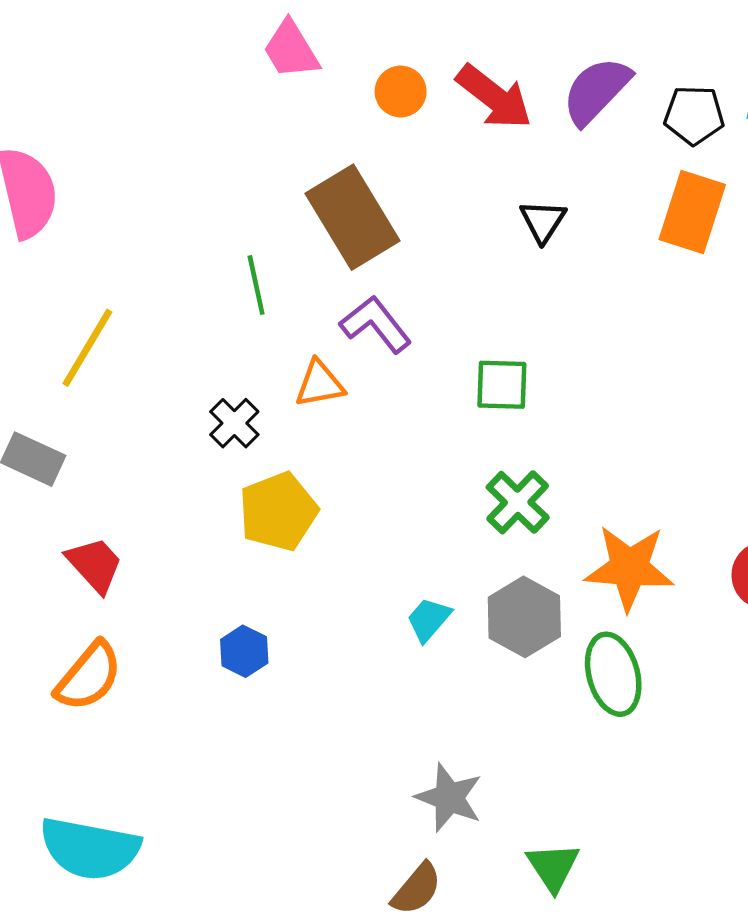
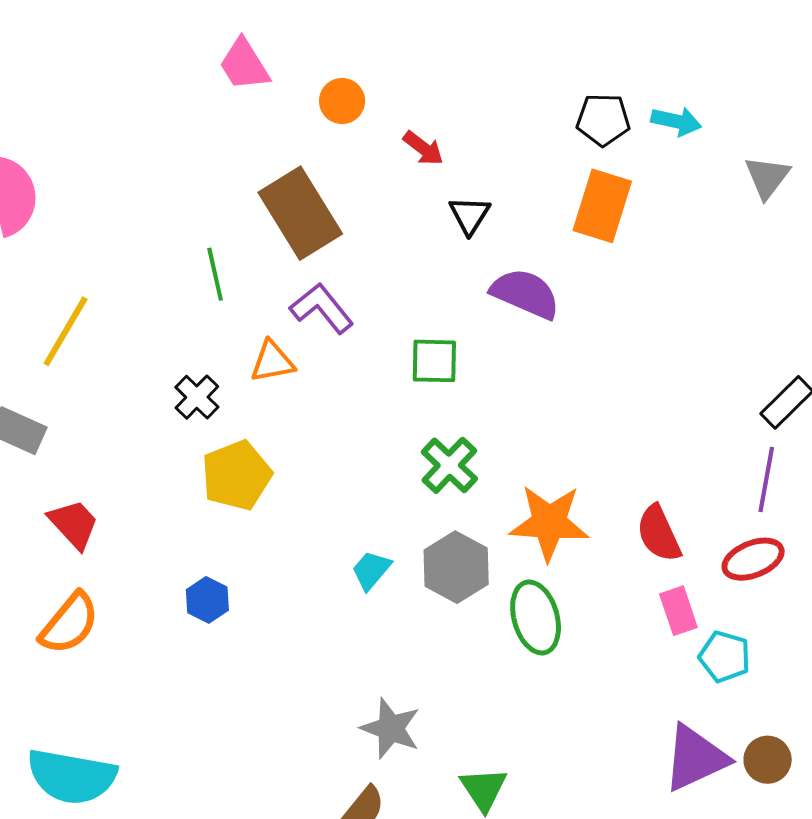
purple semicircle: (596, 91) -> (525, 294), moved, turned 70
red arrow: (494, 97) -> (423, 148), moved, size x0.6

